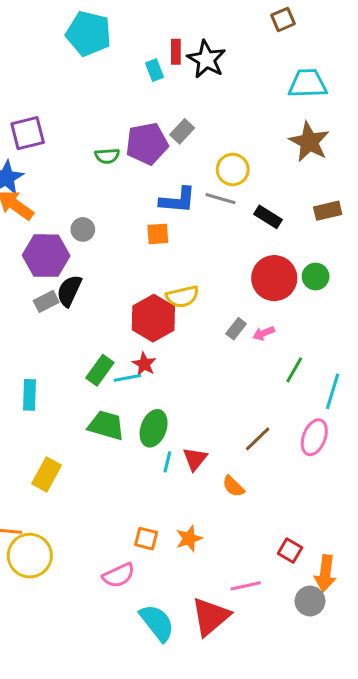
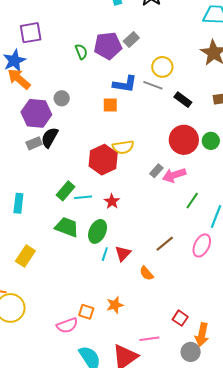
green semicircle: (107, 156) -> (81, 52), turned -112
pink arrow: (264, 333) -> (174, 175), size x1.6
red star: (144, 364) -> (112, 201), moved
orange square: (146, 539) -> (86, 312), moved

